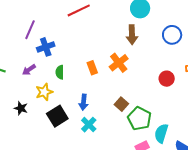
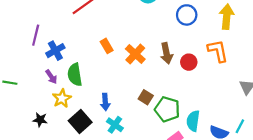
brown arrow: (132, 35) -> (166, 53), moved
orange rectangle: (92, 68) -> (107, 46), moved
purple arrow: (29, 70) -> (51, 77), moved, turned -80
green semicircle: (60, 72) -> (75, 75), size x1.5

